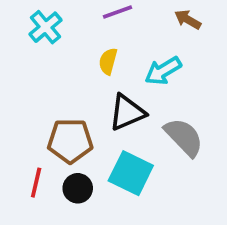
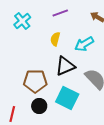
red line: (36, 183) -> (12, 114), moved

